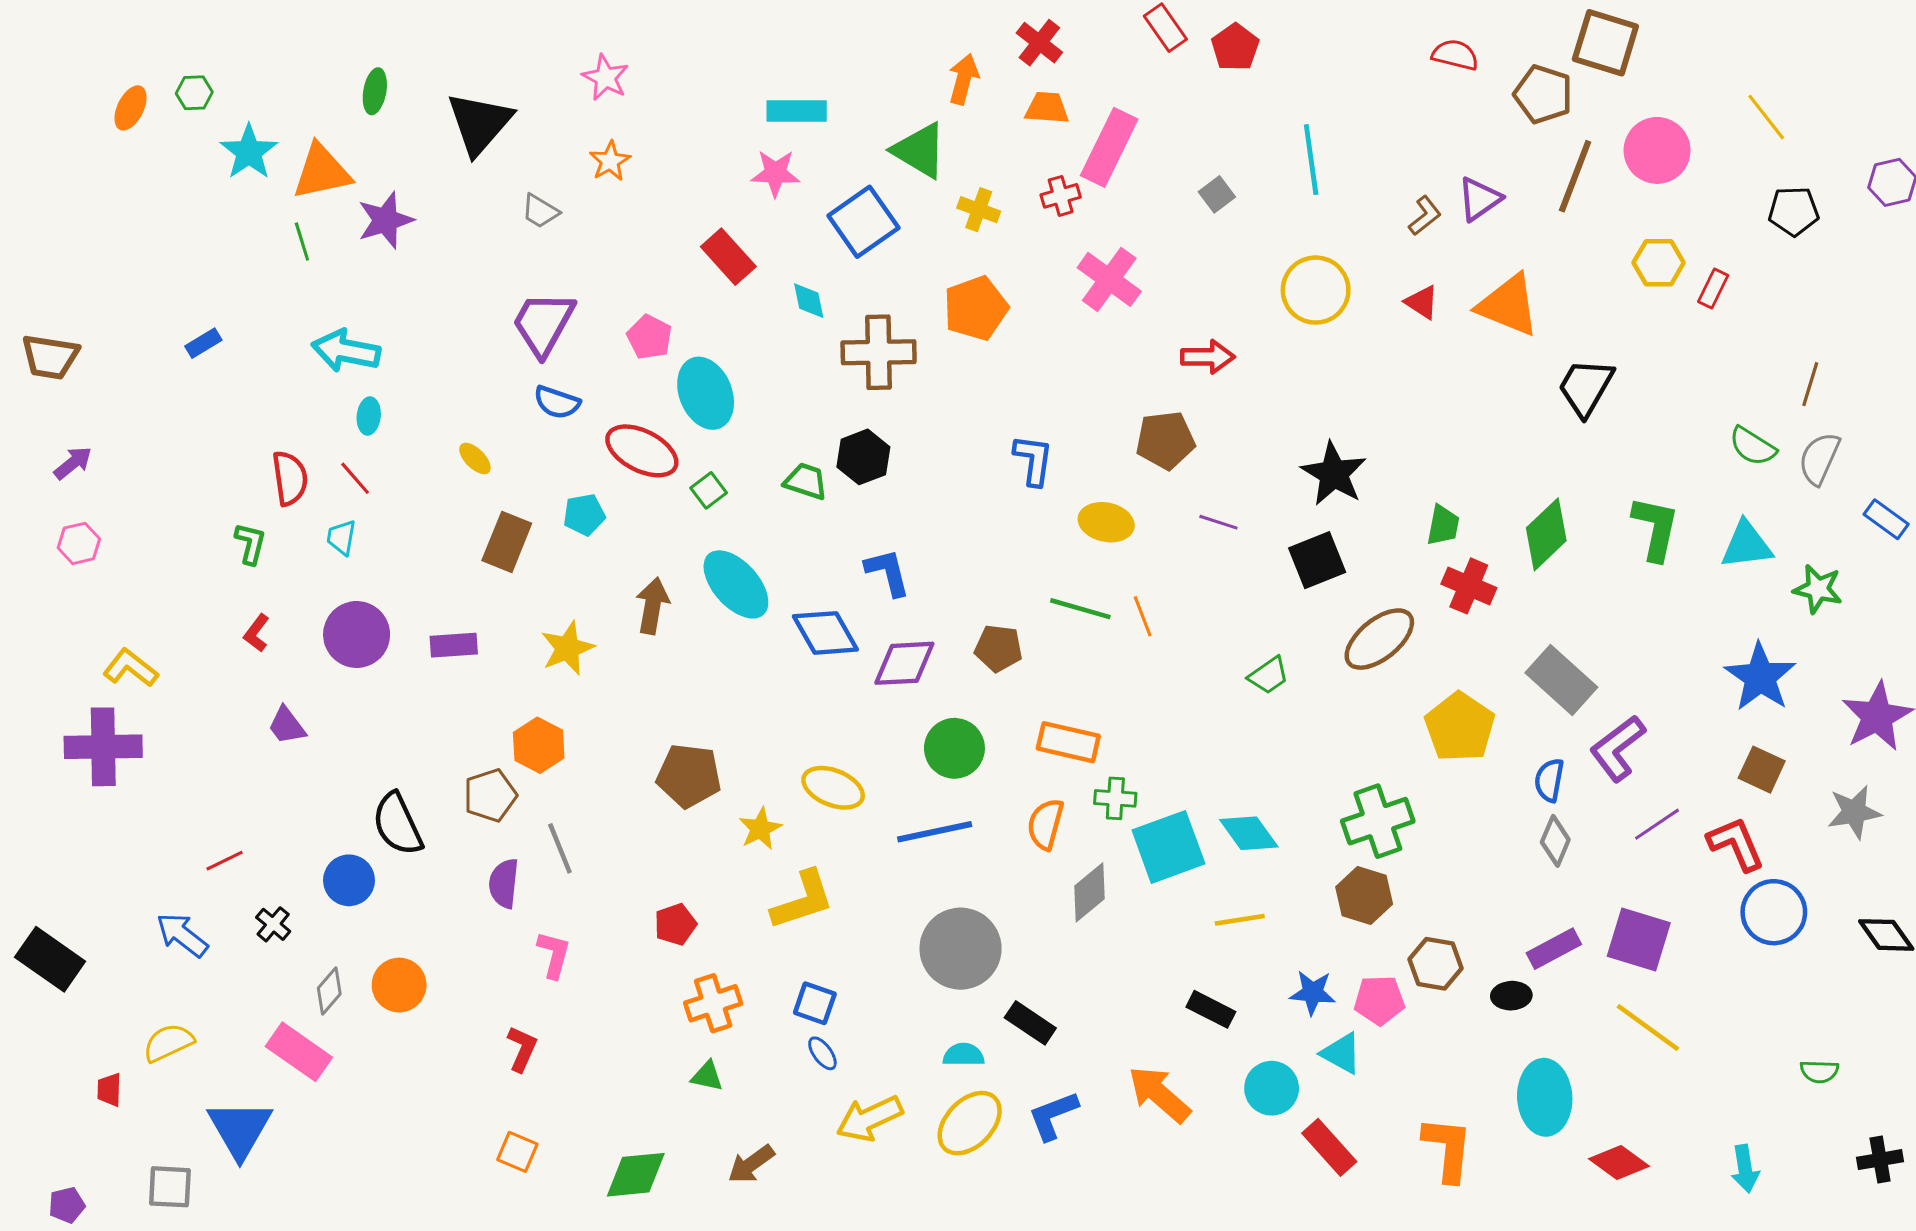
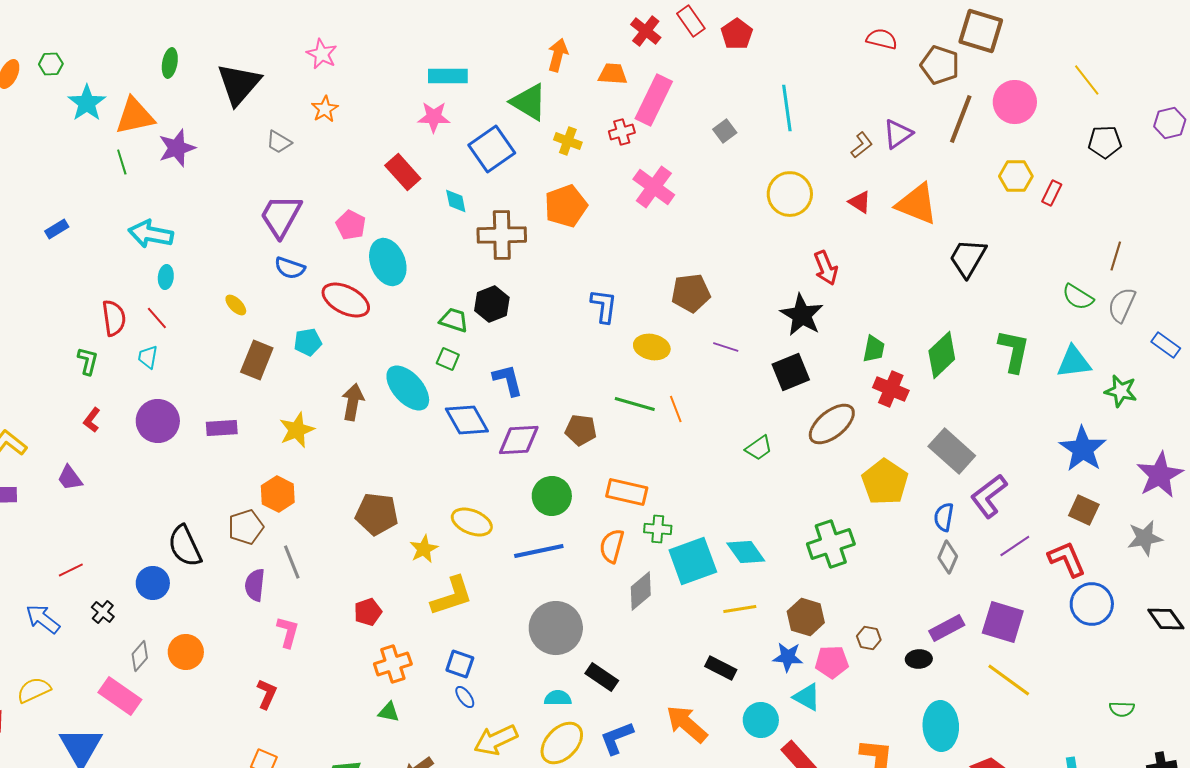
red cross: (1039, 43) -> (646, 31), moved
red arrow: (1208, 357) -> (826, 268), moved, turned 68
green square: (709, 490) -> (448, 359), moved, turned -30
purple trapezoid: (287, 726) -> (70, 478), moved
brown hexagon: (1364, 895) -> (806, 617), moved
brown hexagon: (1435, 964) -> (869, 638), size x0.7

